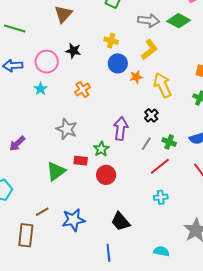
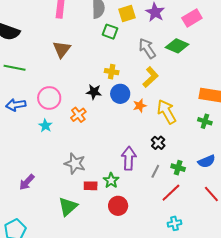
gray arrow: (149, 21) -> (147, 48), turned -125
black star: (73, 51) -> (94, 92), moved
orange cross: (83, 90) -> (78, 115), moved
red rectangle: (81, 161) -> (91, 186), moved

